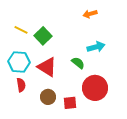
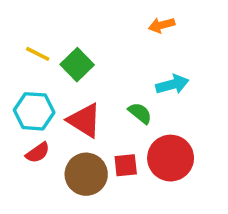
red semicircle: (21, 85) -> (38, 153), turned 64
brown circle: (48, 97) -> (86, 174), size x1.5
red square: (70, 103) -> (126, 165), moved

